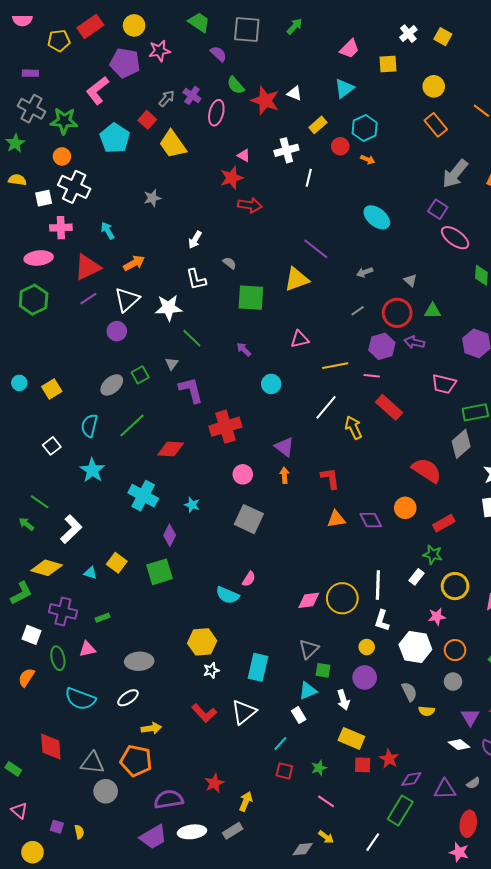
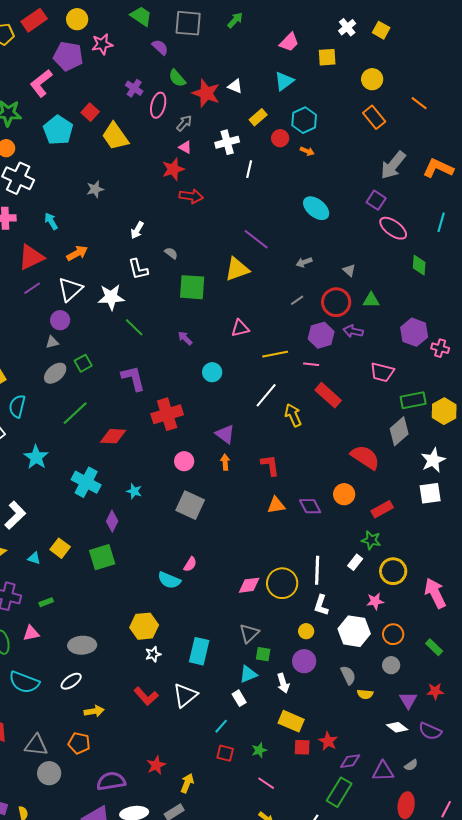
gray arrow: (167, 99) -> (184, 123), moved
gray triangle: (172, 364) -> (52, 342), moved, turned 40
cyan semicircle: (89, 426) -> (17, 406), moved
orange pentagon: (136, 761) -> (79, 743), size x0.7

